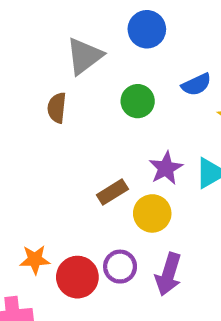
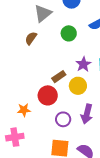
brown semicircle: (57, 108) -> (31, 38), turned 32
purple circle: (120, 267) -> (63, 119), moved
red circle: (77, 277) -> (48, 95), moved

